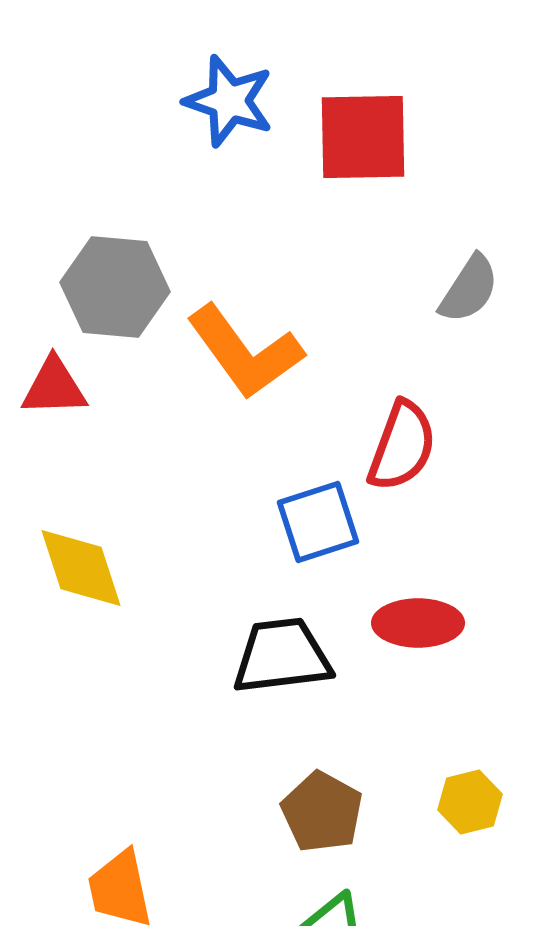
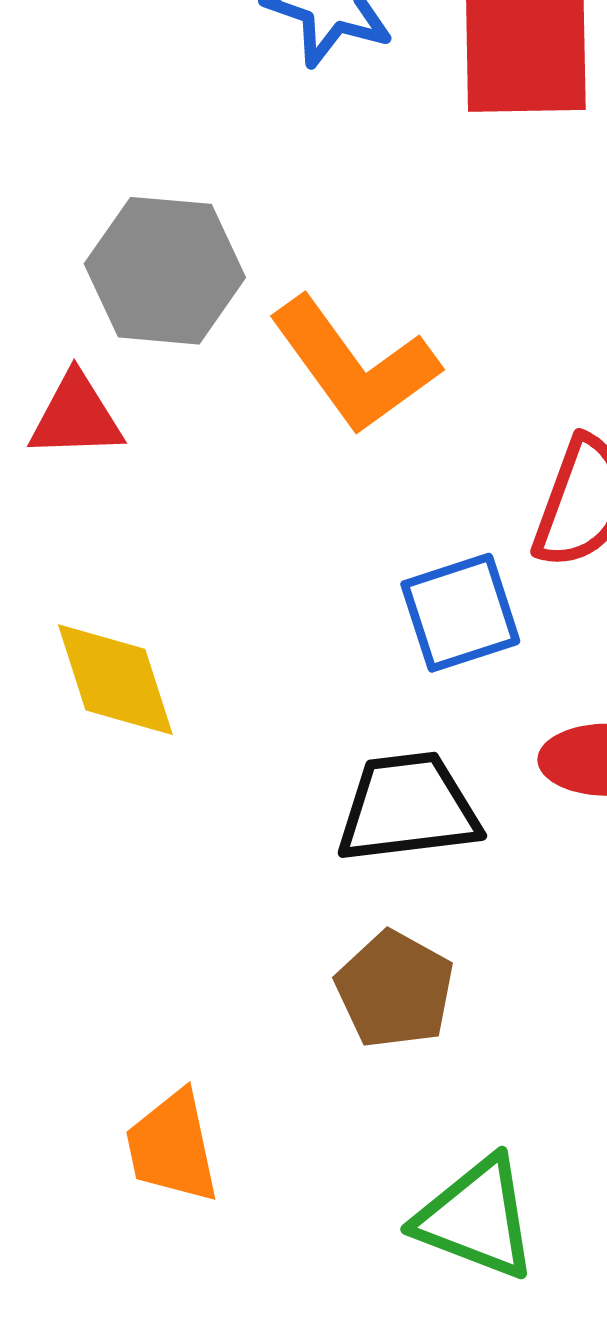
brown pentagon: (322, 812) -> (395, 990), moved

